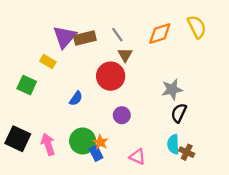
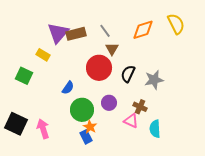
black semicircle: (179, 113) -> (128, 74), moved
green circle: (83, 141) -> (82, 110), moved
brown cross: (187, 152) -> (140, 107), moved
pink triangle: (137, 157) -> (131, 121), moved

